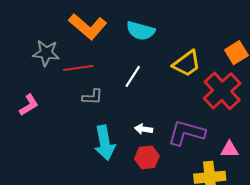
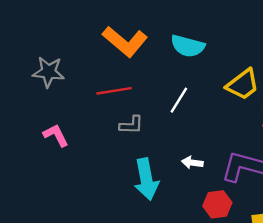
gray star: (46, 53) -> (48, 72), moved
pink L-shape: (29, 105) -> (56, 135), turned -85
red hexagon: (147, 157) -> (217, 204), moved

